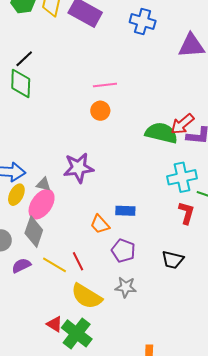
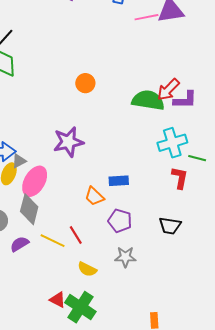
pink line: (105, 85) -> (147, 17), moved
gray triangle: (44, 184) -> (19, 161), moved, turned -35
yellow semicircle: (87, 296) -> (87, 269), size x0.6

